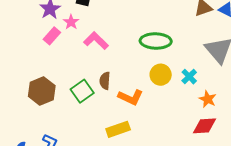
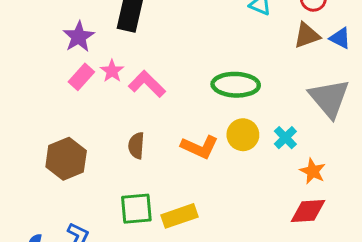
pink star: (71, 22) -> (112, 71), moved
brown semicircle: (105, 81) -> (136, 146), moved
green square: (82, 91) -> (136, 209), moved, turned 30
orange L-shape: (131, 97) -> (200, 147), moved

